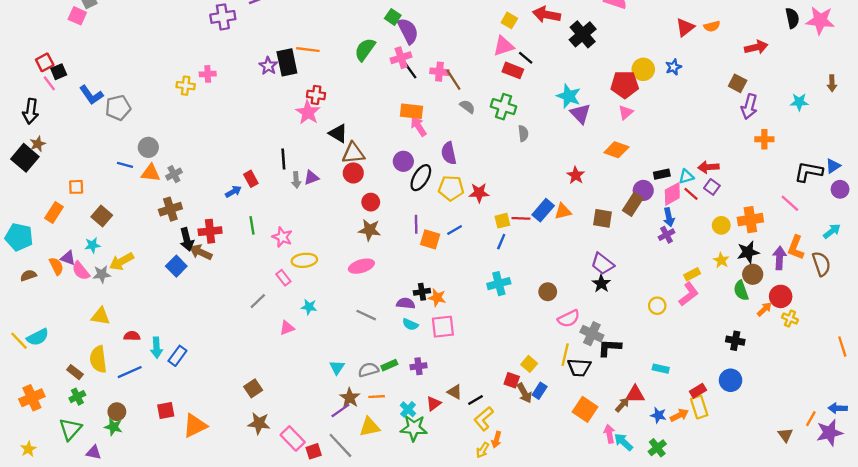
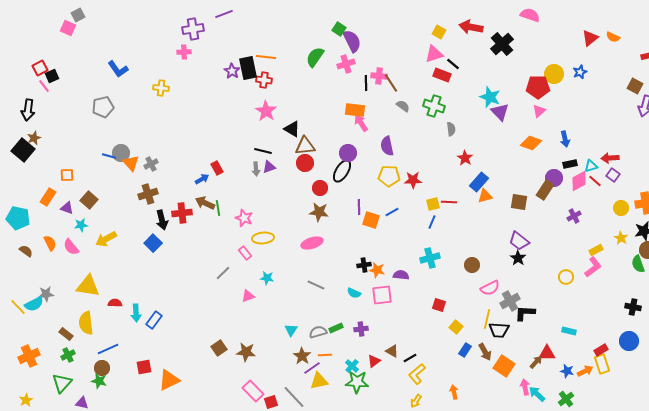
orange semicircle: (712, 26) -> (613, 37), turned 40
black line: (410, 70) -> (366, 83), moved, turned 35
pink cross: (208, 74) -> (184, 52), moved
blue L-shape: (91, 95) -> (118, 69), moved
red cross: (316, 95) -> (264, 80), moved
gray circle: (148, 147) -> (121, 153), moved
black line: (283, 159) -> (263, 151), moved, turned -72
orange triangle: (151, 173) -> (131, 163), turned 42
red star: (576, 175) -> (465, 158), moved
black ellipse: (421, 178) -> (342, 171), moved
blue rectangle: (543, 210) -> (479, 182), moved
blue arrow: (669, 217) -> (565, 139), moved
brown arrow: (201, 252) -> (205, 203), moved
purple triangle: (68, 258) -> (67, 208), moved
gray star: (102, 274) -> (46, 294), moved
brown semicircle: (28, 275) -> (26, 251), turned 56
purple semicircle: (406, 303) -> (401, 275), moved
yellow triangle: (101, 316) -> (88, 286), size x1.4
gray cross: (592, 334) -> (510, 301), turned 36
blue line: (130, 372) -> (108, 349), moved
red square: (512, 380) -> (439, 305), moved
brown arrow: (524, 393) -> (485, 352), moved
purple line: (340, 411) -> (312, 368), moved
brown star: (259, 423) -> (246, 352), moved
orange arrow: (496, 440) -> (454, 392), moved, turned 152

